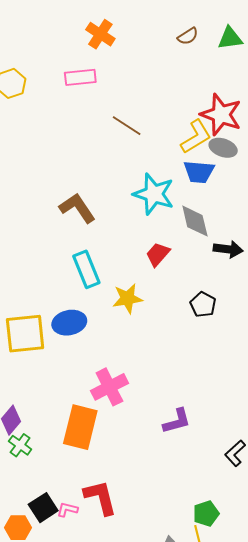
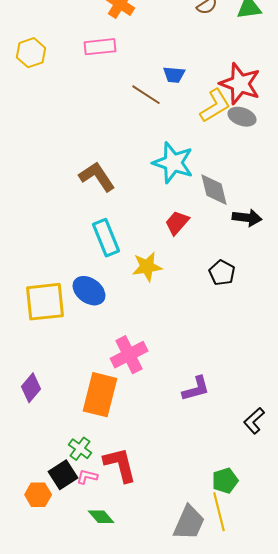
blue trapezoid: (199, 172) -> (174, 75), moved, size x0.7
blue ellipse: (69, 323) -> (89, 291), turned 48
green cross: (20, 445) -> (80, 449), moved

